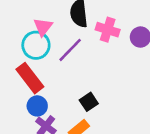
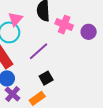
purple line: (70, 50) -> (39, 51), moved

